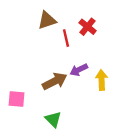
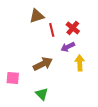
red cross: (88, 27) -> (73, 28), moved
purple arrow: (79, 70) -> (68, 47), moved

